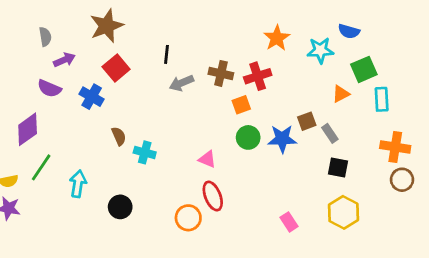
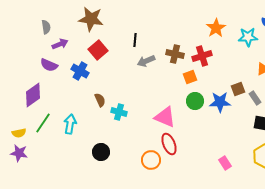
brown star: (107, 26) -> (91, 19), turned 30
pink triangle: (207, 159) -> (165, 117), size x1.6
cyan arrow: (78, 184) -> (70, 124), moved

